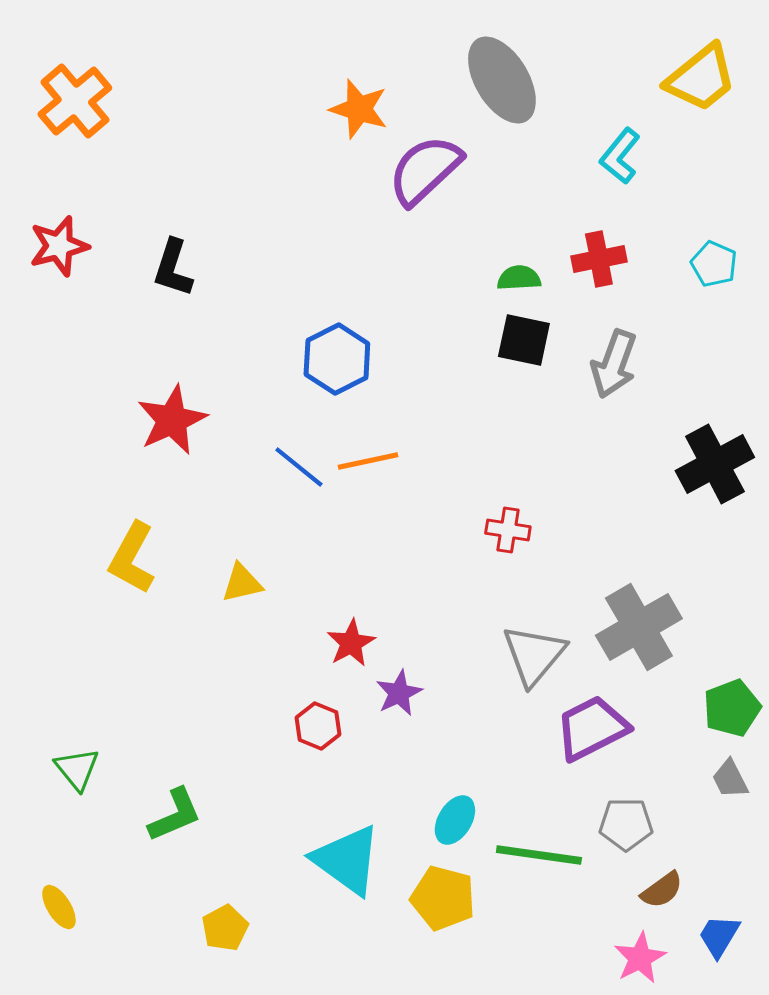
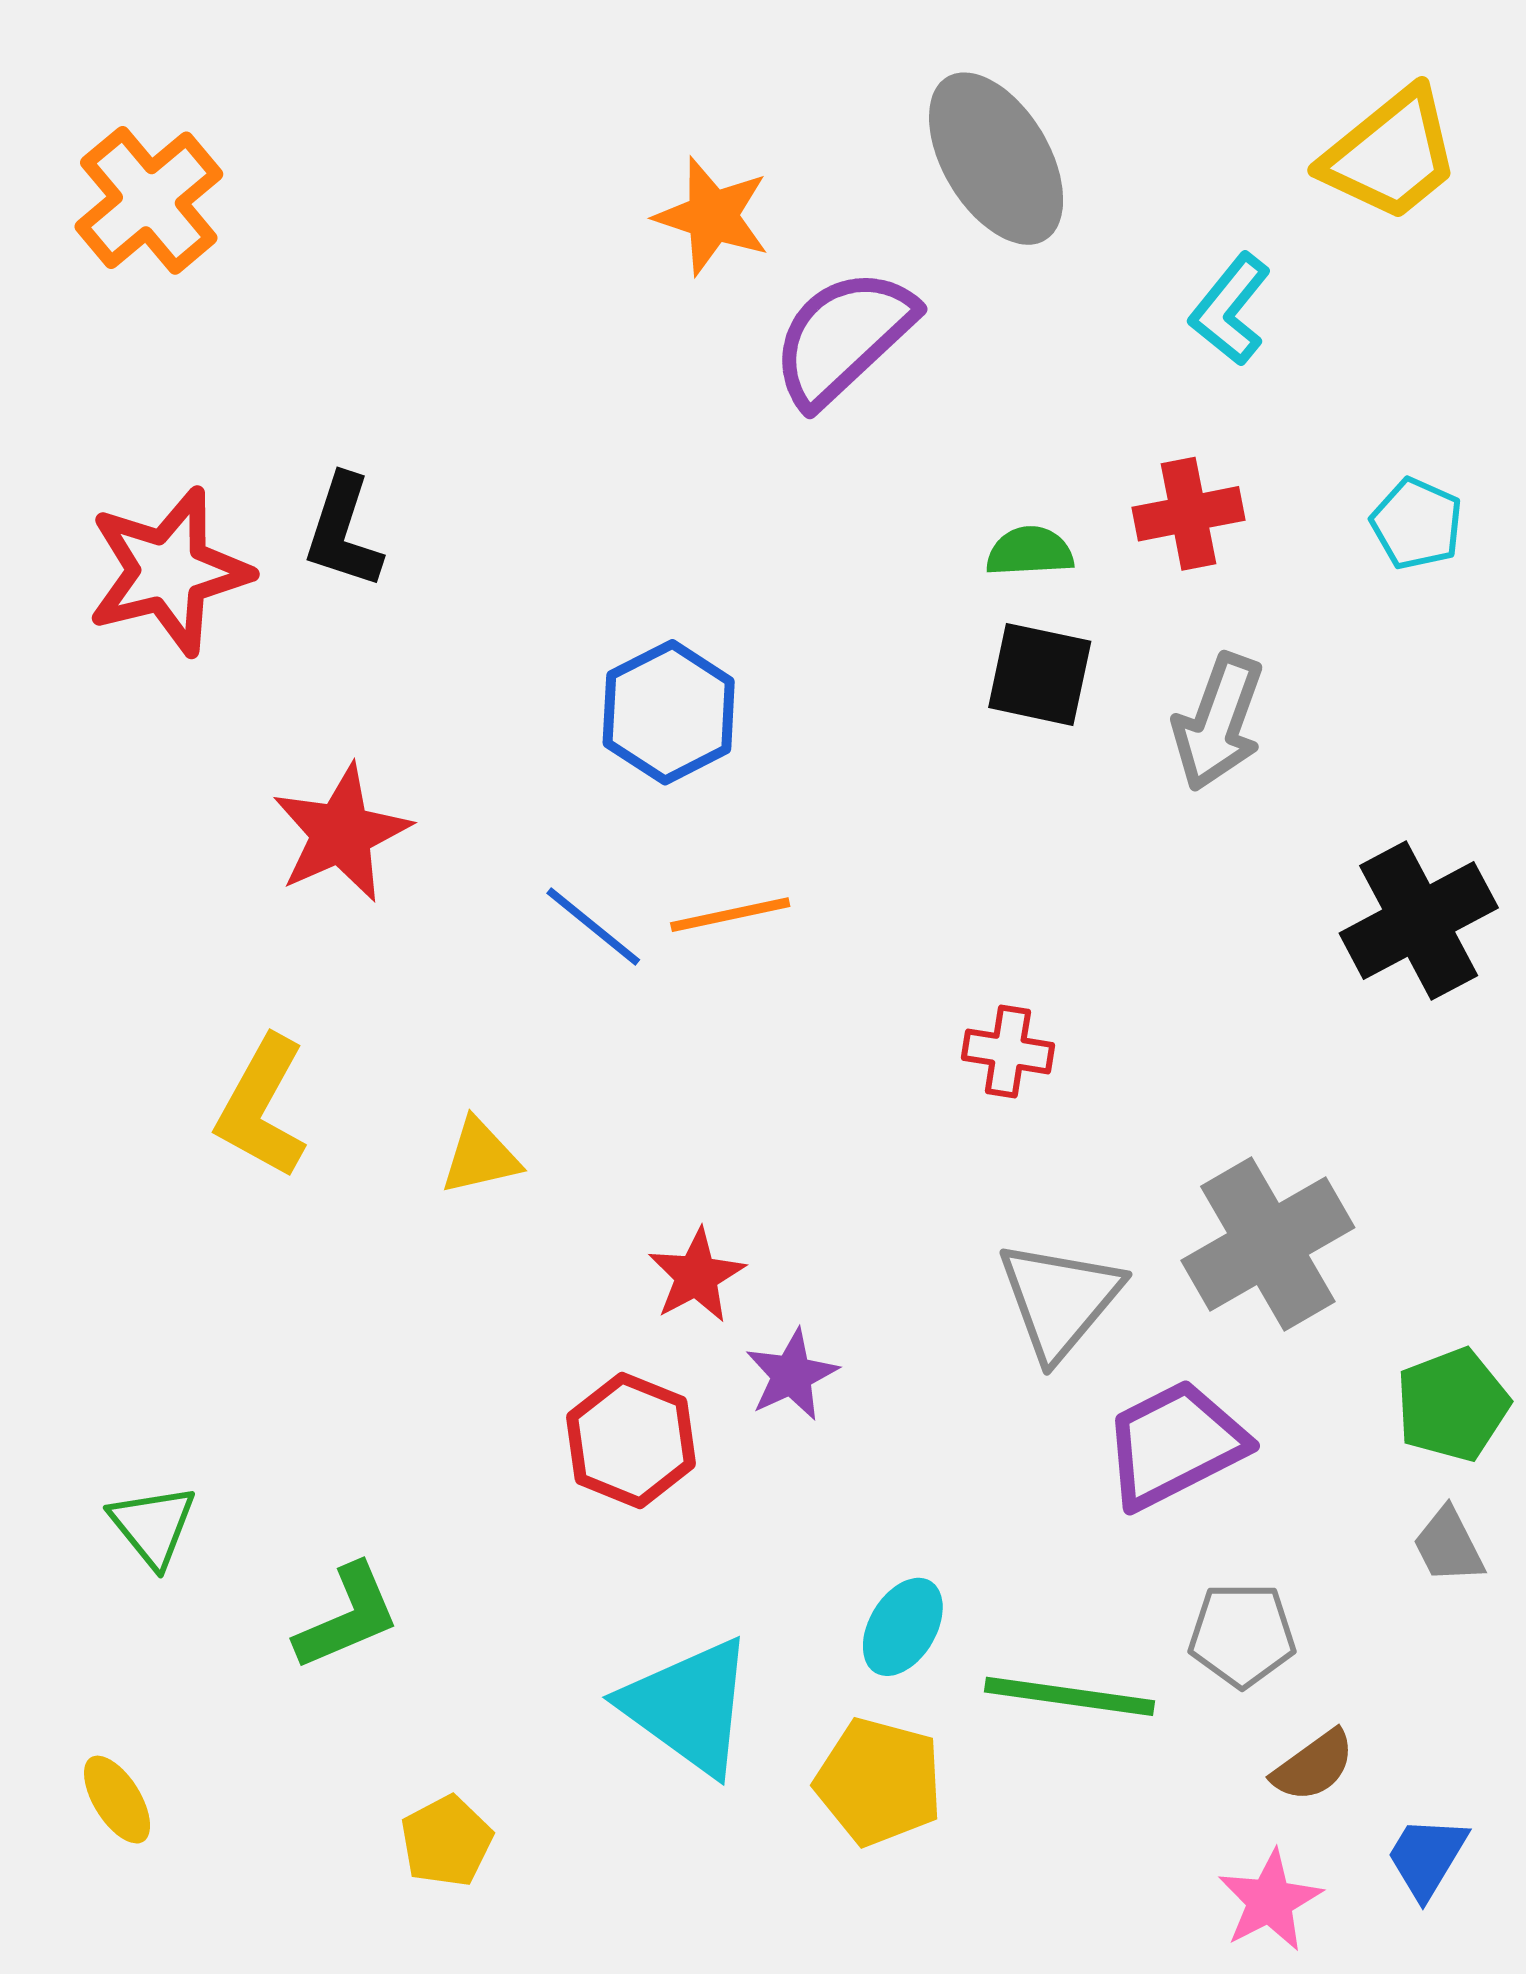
red star: (59, 246) -> (169, 571), moved, size x1.4
red hexagon: (318, 726) -> (631, 1440), size x1.4

